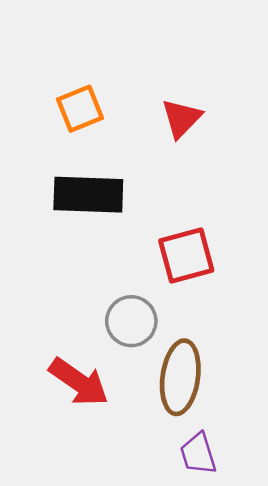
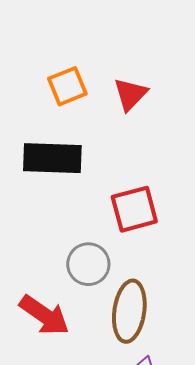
orange square: (80, 109) -> (67, 86), moved

